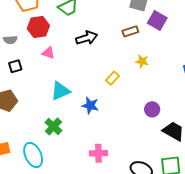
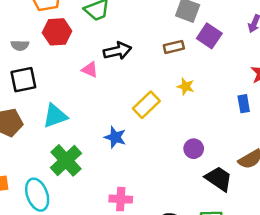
pink triangle: (48, 53) -> (90, 70), moved
black square: (15, 66) -> (23, 80), size x1.5
yellow rectangle: (113, 78) -> (146, 105), size x1.5
cyan triangle: (60, 91) -> (55, 116), moved
green cross: (53, 127) -> (66, 160), size x1.4

